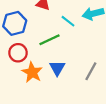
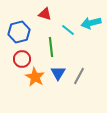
green line: (50, 40) -> (51, 47), turned -72
gray line: (91, 71) -> (79, 76), moved

